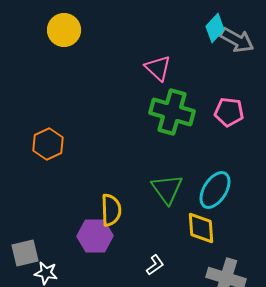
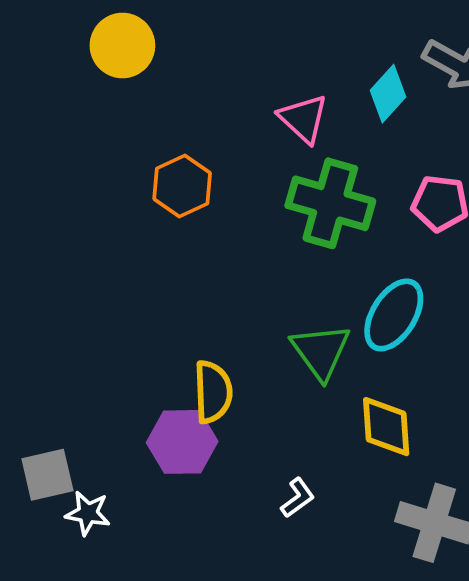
cyan diamond: (215, 28) -> (388, 94), moved
orange hexagon: (48, 144) -> (182, 186), moved
cyan ellipse: (215, 190) -> (394, 315), moved

